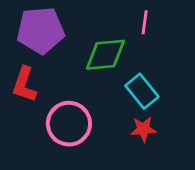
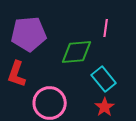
red star: (143, 129) -> (105, 107), turned -30

